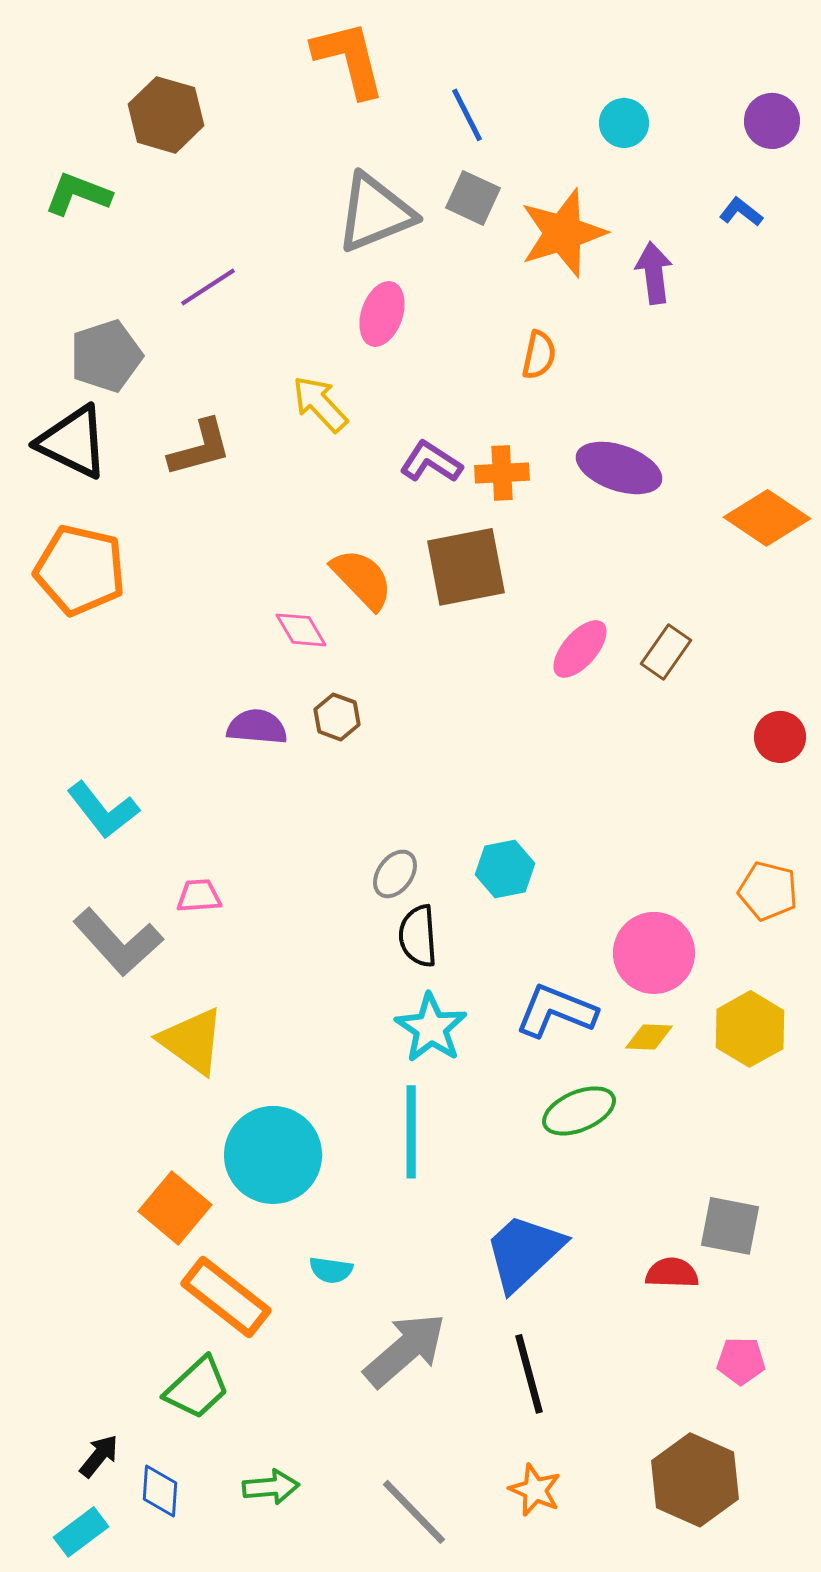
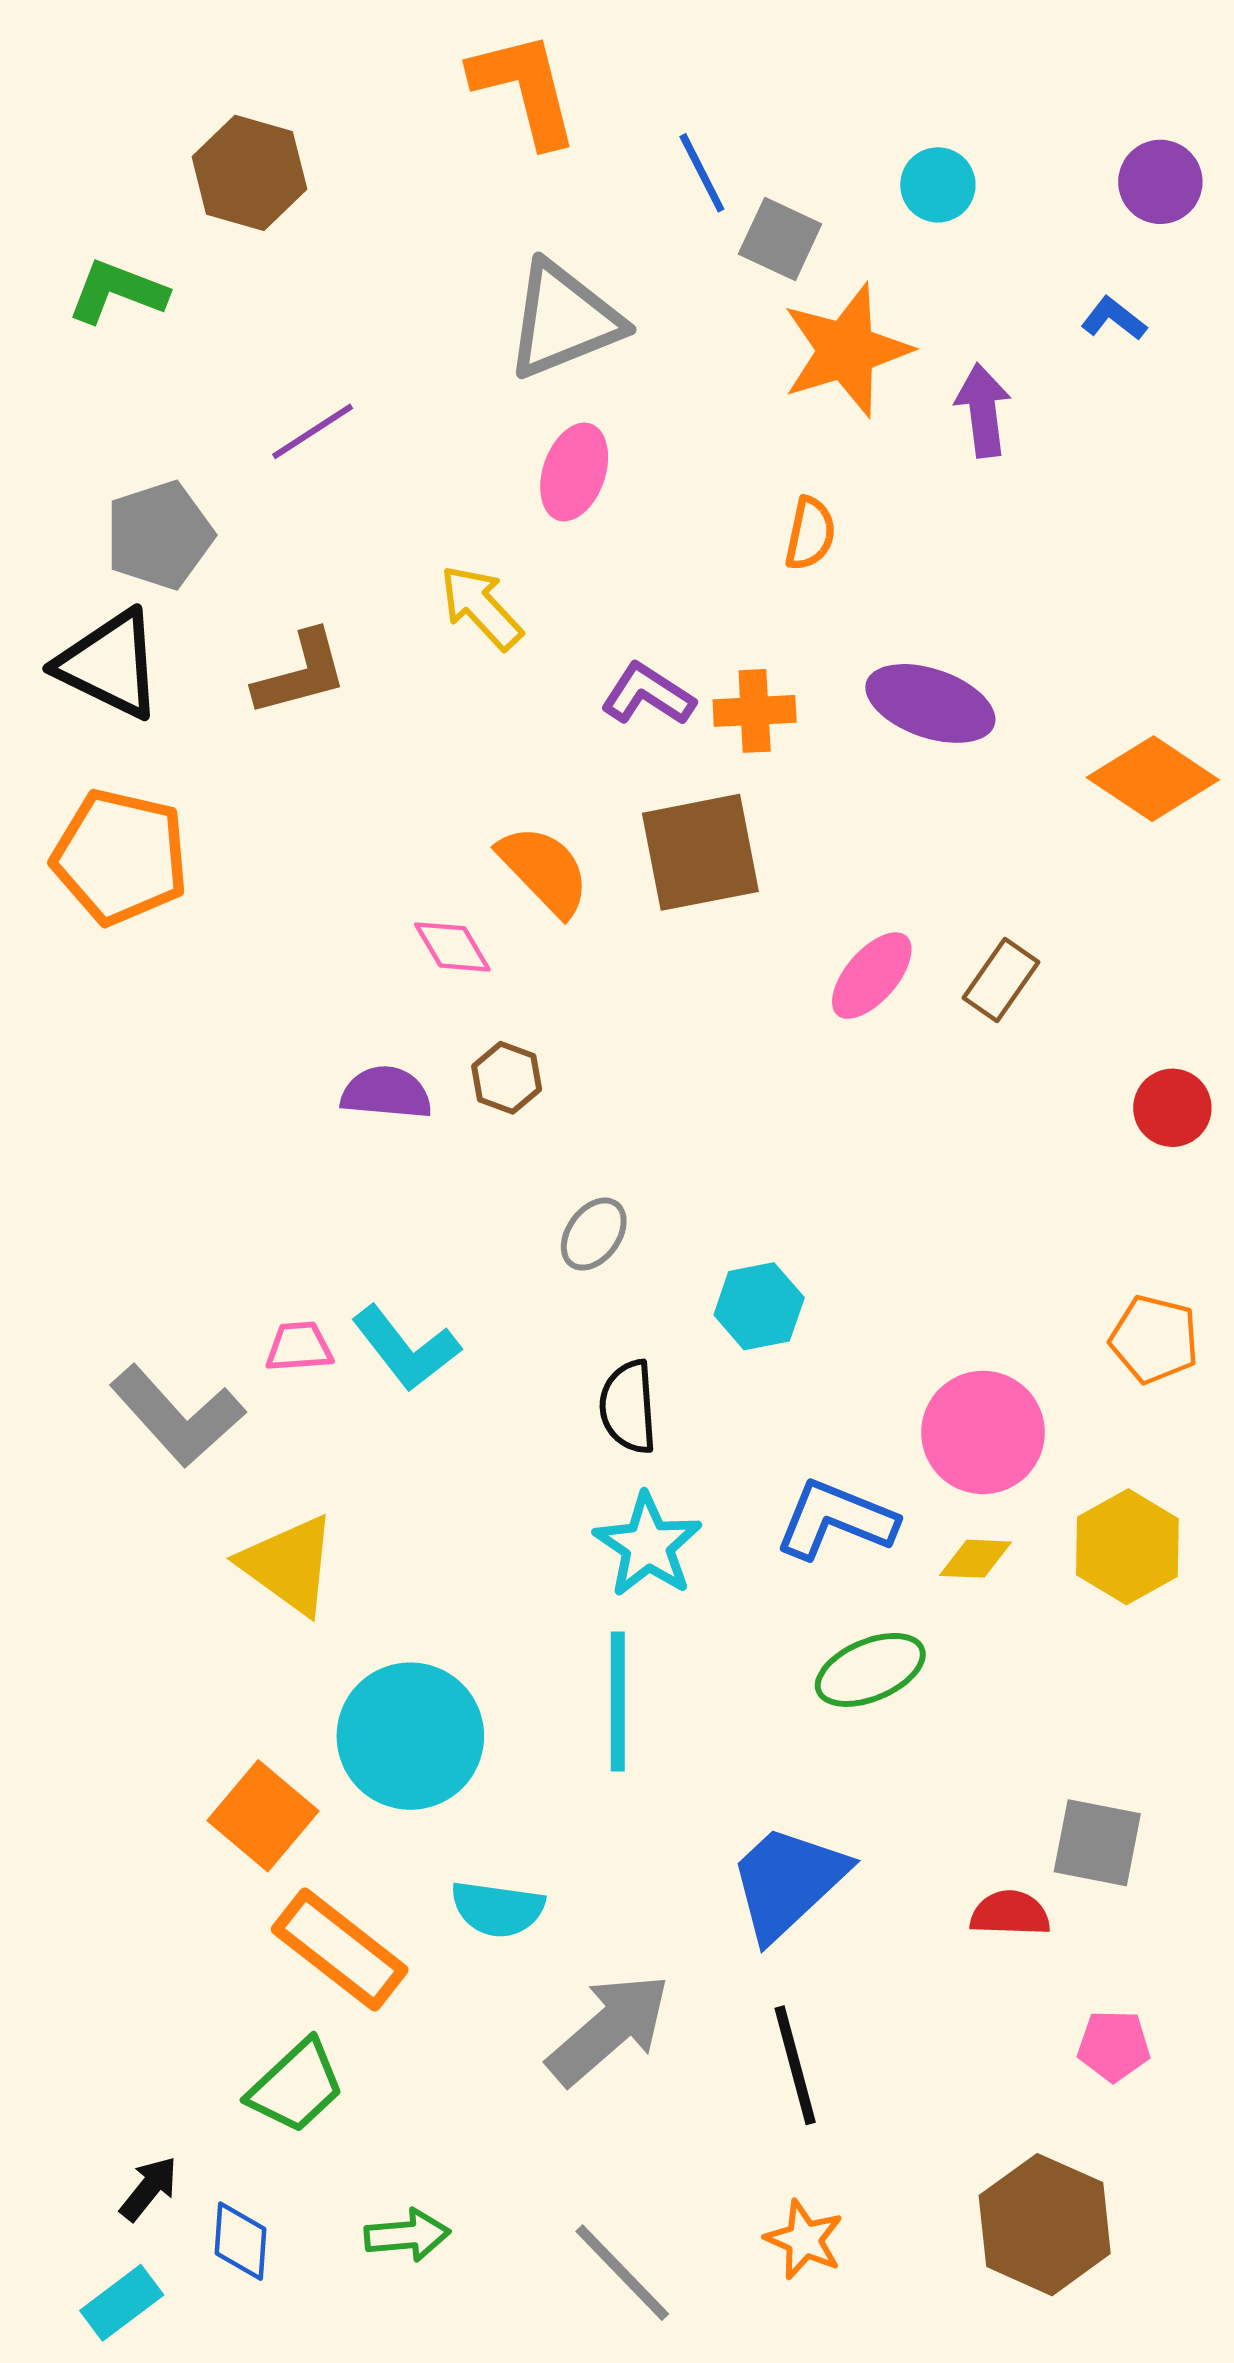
gray square: (473, 198) -> (780, 239), moved
cyan L-shape: (103, 810) -> (406, 1348), moved
gray ellipse: (395, 874) -> (594, 1234), moved
cyan semicircle: (331, 1270) -> (498, 1909), size x1.4

